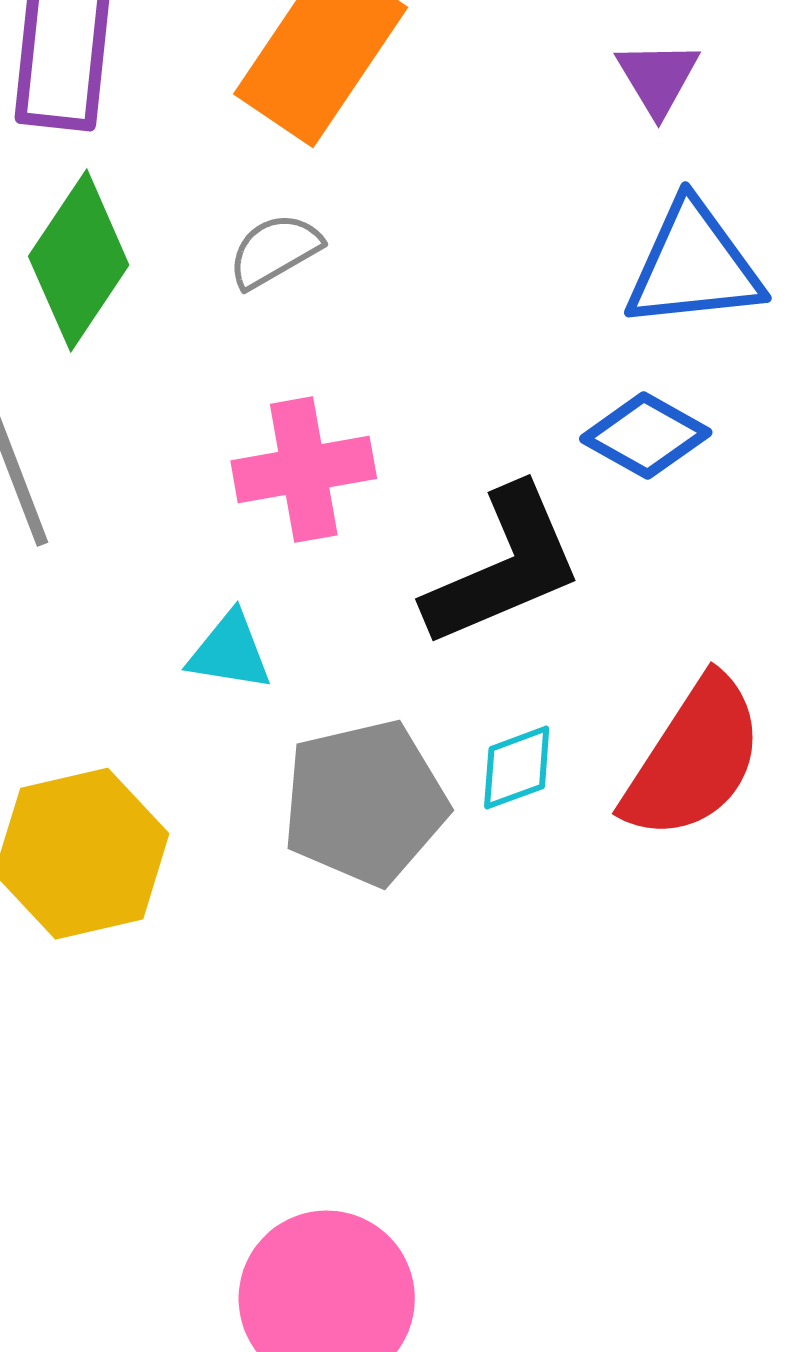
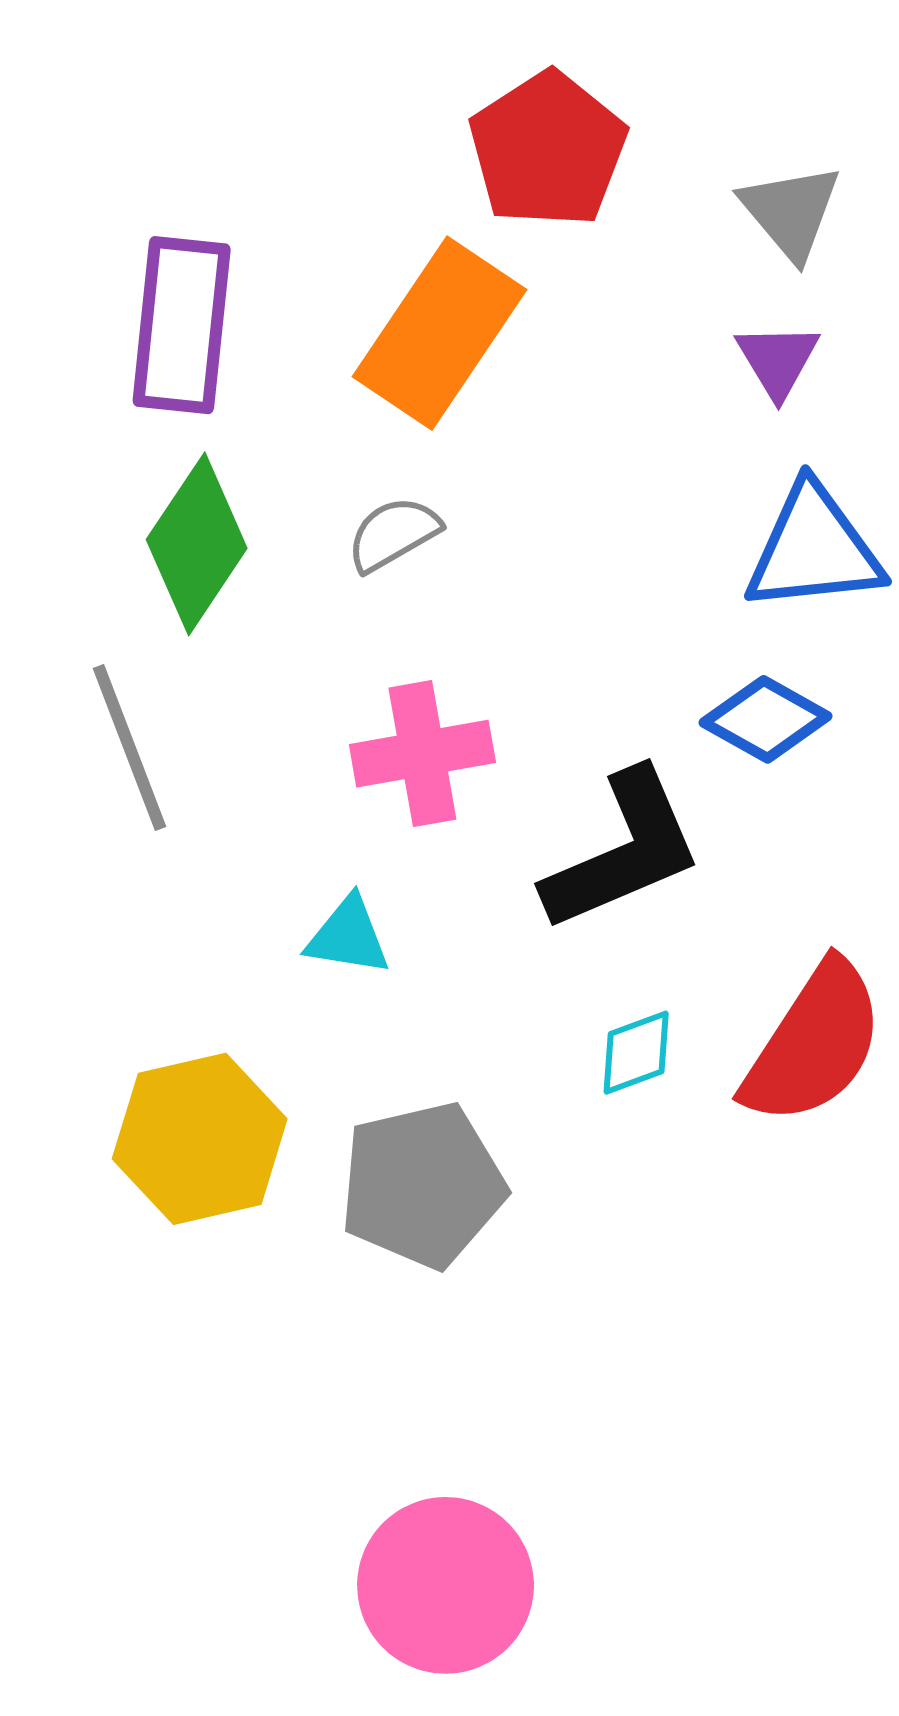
gray pentagon: (365, 803) -> (422, 1185), moved

